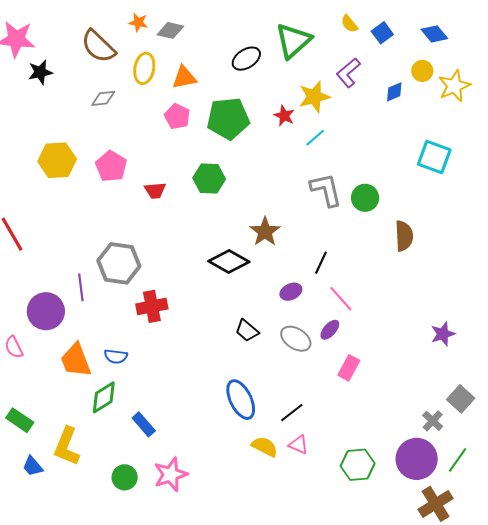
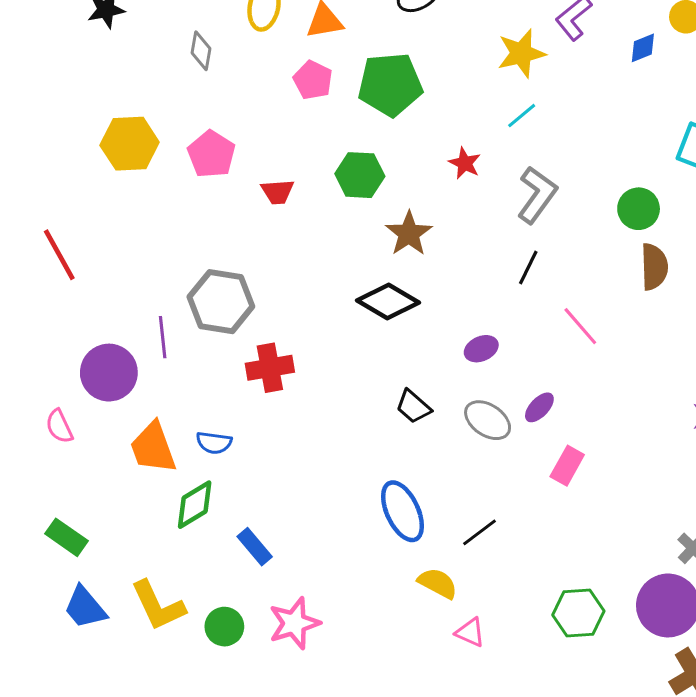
gray diamond: (103, 98) -> (201, 51), turned -75
red star: (284, 116) -> (465, 163), moved
gray L-shape: (326, 190) -> (537, 195), turned 48
green circle: (365, 198) -> (639, 209), moved
brown star: (265, 232) -> (409, 234), moved
black line: (321, 263) -> (528, 268), moved
pink line: (341, 299) -> (580, 326), moved
pink triangle: (299, 445) -> (470, 632), moved
yellow L-shape: (67, 446) -> (158, 606), moved, turned -48
blue trapezoid: (33, 466) -> (85, 607), size x1.4

